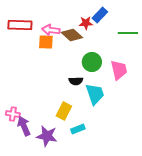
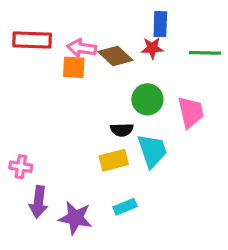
blue rectangle: (100, 15) -> (160, 24), turned -42
red star: (86, 23) -> (152, 48), moved
yellow rectangle: (64, 111) -> (114, 160), moved, turned 48
pink cross: (13, 114) -> (21, 167), moved
purple arrow: (24, 126) -> (38, 202), turned -150

